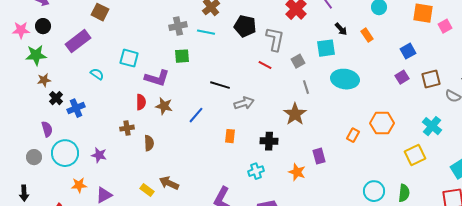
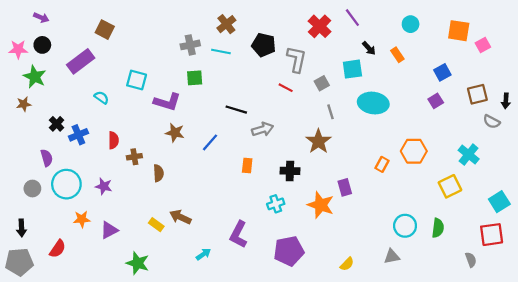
green star: (36, 55) -> (35, 77), turned 30
brown square: (431, 79) -> (477, 94), moved
brown star: (44, 80) -> (24, 104), moved
red semicircle: (141, 102) -> (114, 140), moved
orange star: (297, 172) -> (321, 205), size x1.4

